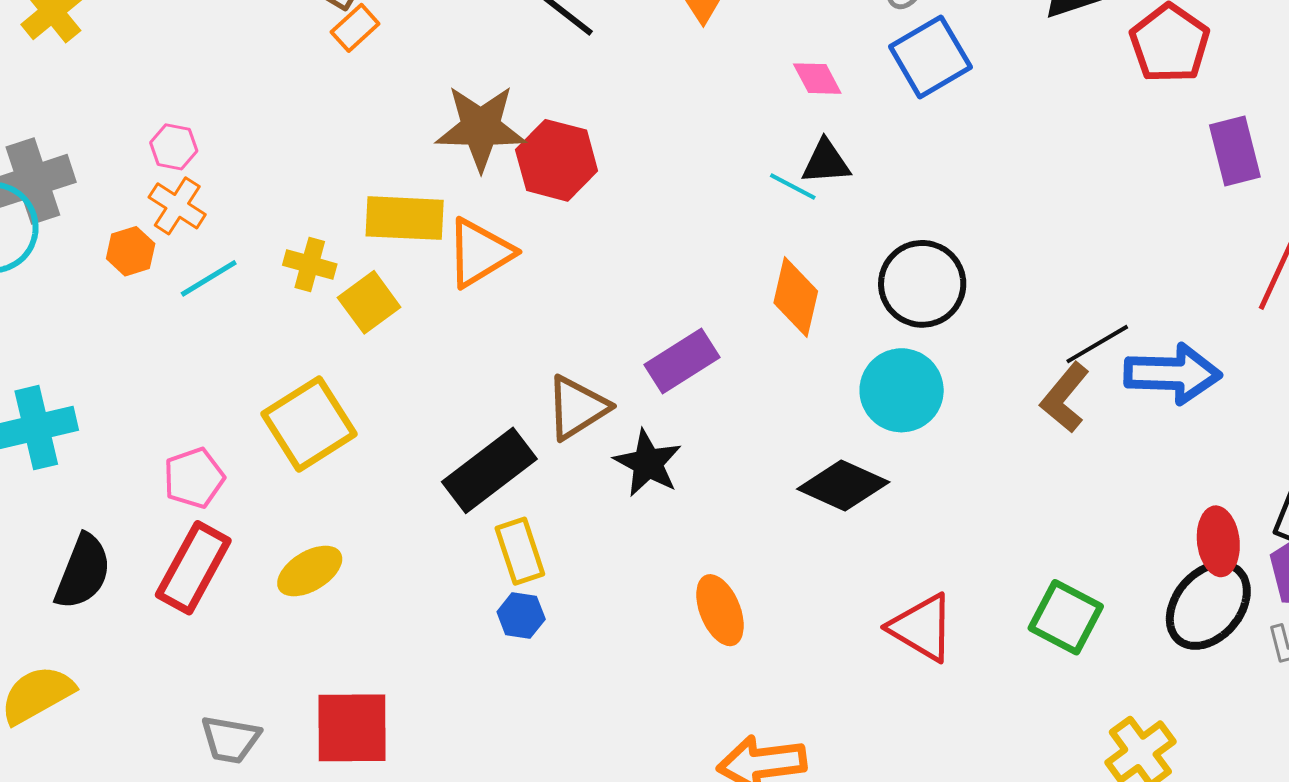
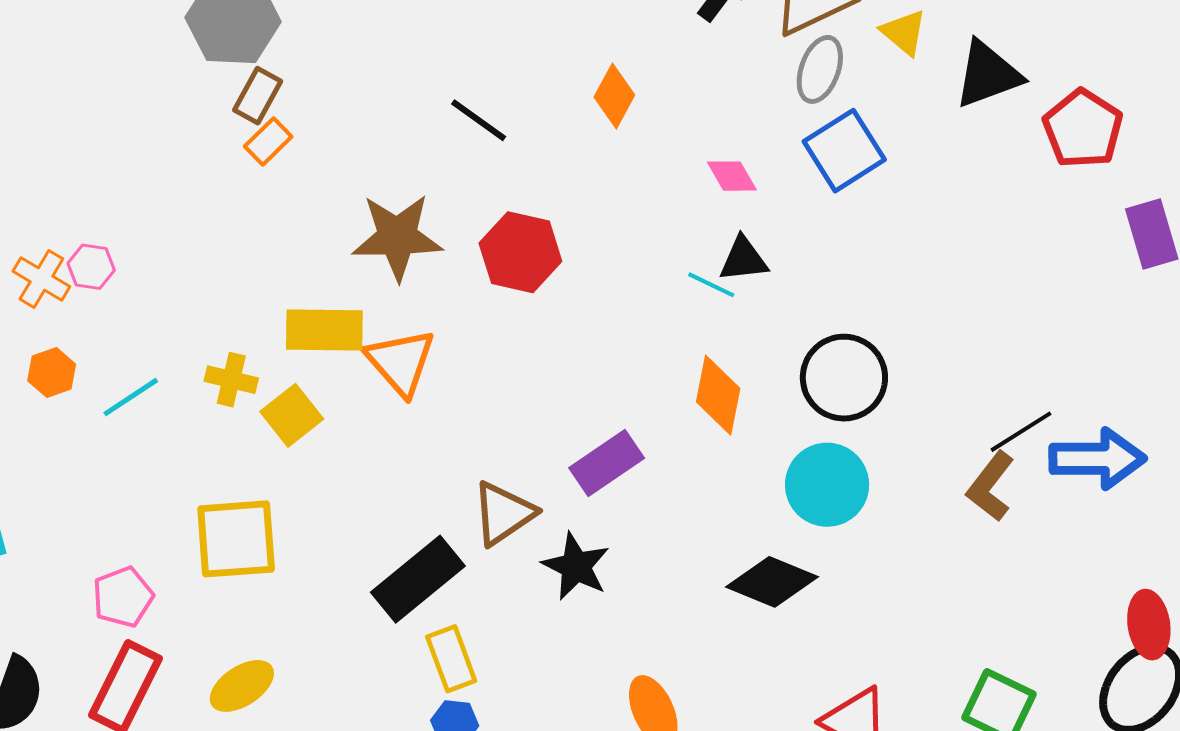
red hexagon: (557, 160) -> (520, 252), moved
orange cross: (177, 206) -> (41, 279), moved
orange triangle: (480, 253) -> (401, 362), turned -38
yellow square: (309, 424) -> (236, 539), turned 30

